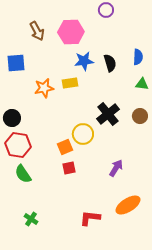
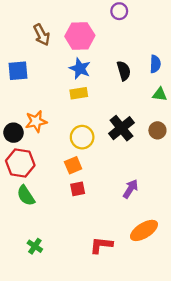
blue star: (84, 61) -> (80, 69), moved, turned 30
orange star: (44, 88) -> (36, 121), moved
yellow circle: (83, 134) -> (82, 137), moved

